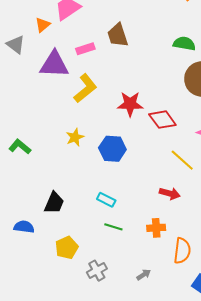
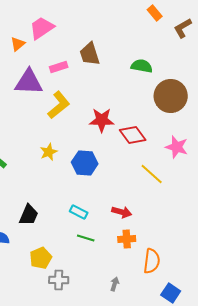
green semicircle: (184, 44) -> (142, 66), moved
red arrow: (170, 193) -> (122, 212), moved
gray cross: (97, 271) -> (59, 280), moved, turned 30
gray arrow: (144, 275) -> (115, 284), turned -40

